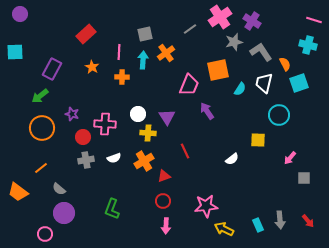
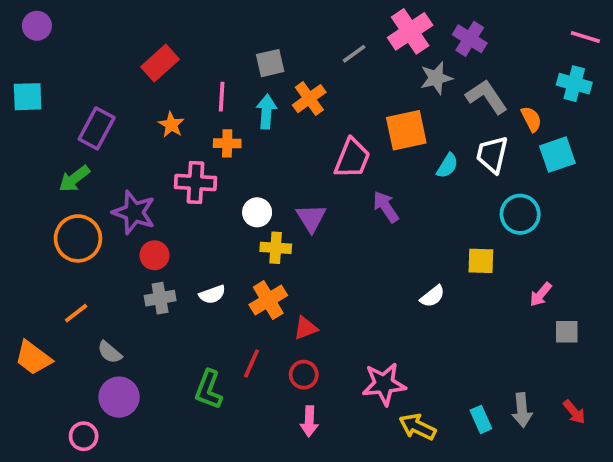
purple star: (72, 114) -> (134, 212), size x1.6
pink cross: (105, 124) -> (195, 182), moved
red line: (185, 151) -> (251, 363), moved, turned 49

